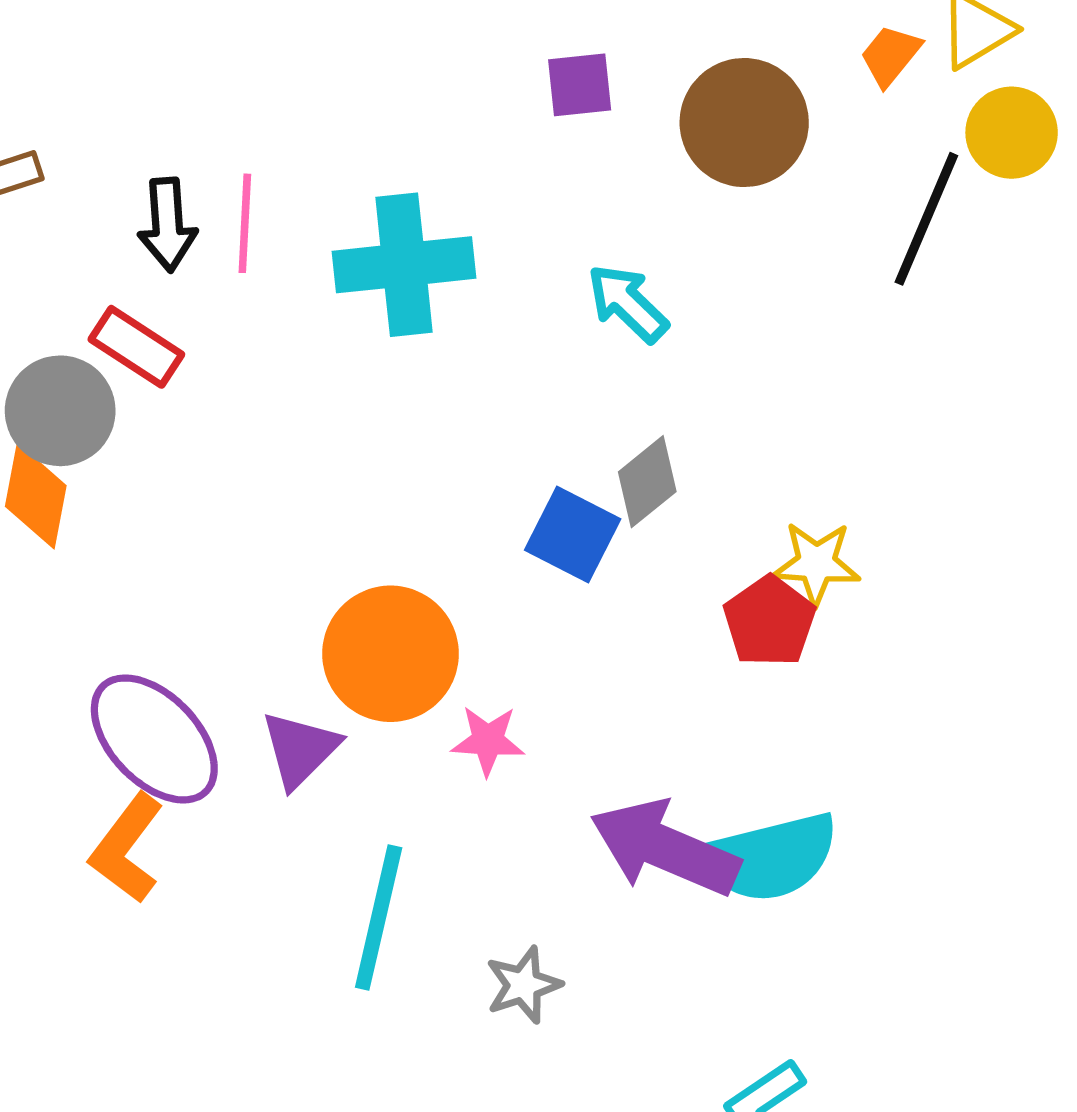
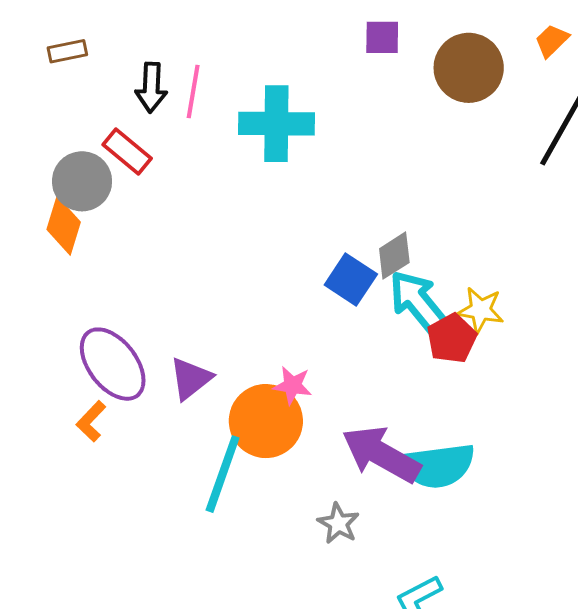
cyan arrow: (628, 303) -> (418, 302), moved, size x1.4
orange circle: (390, 654) -> (266, 421), moved
orange L-shape: (127, 848) -> (91, 421), size x0.7
gray star: (523, 985) -> (338, 523), moved, turned -30

